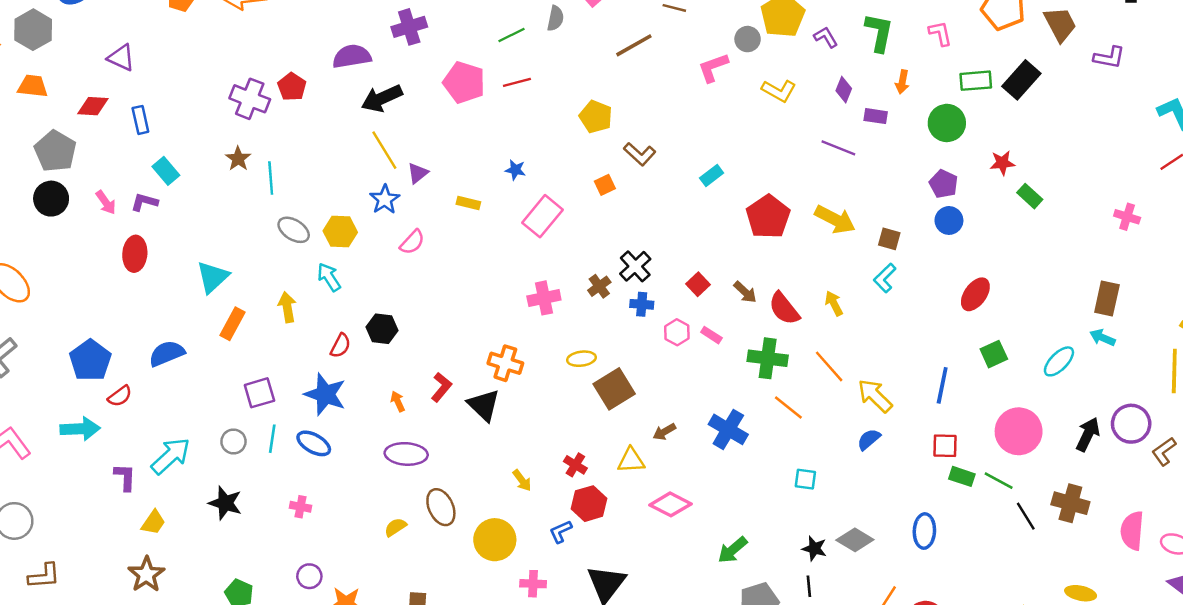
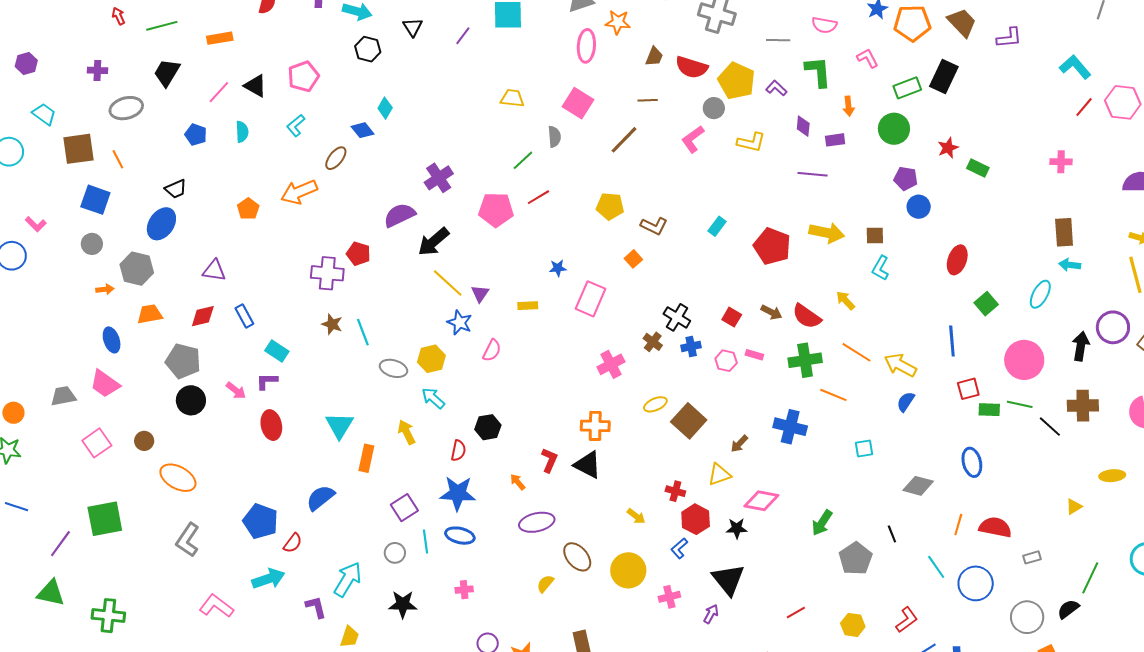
black star: (814, 548) -> (737, 528), moved

